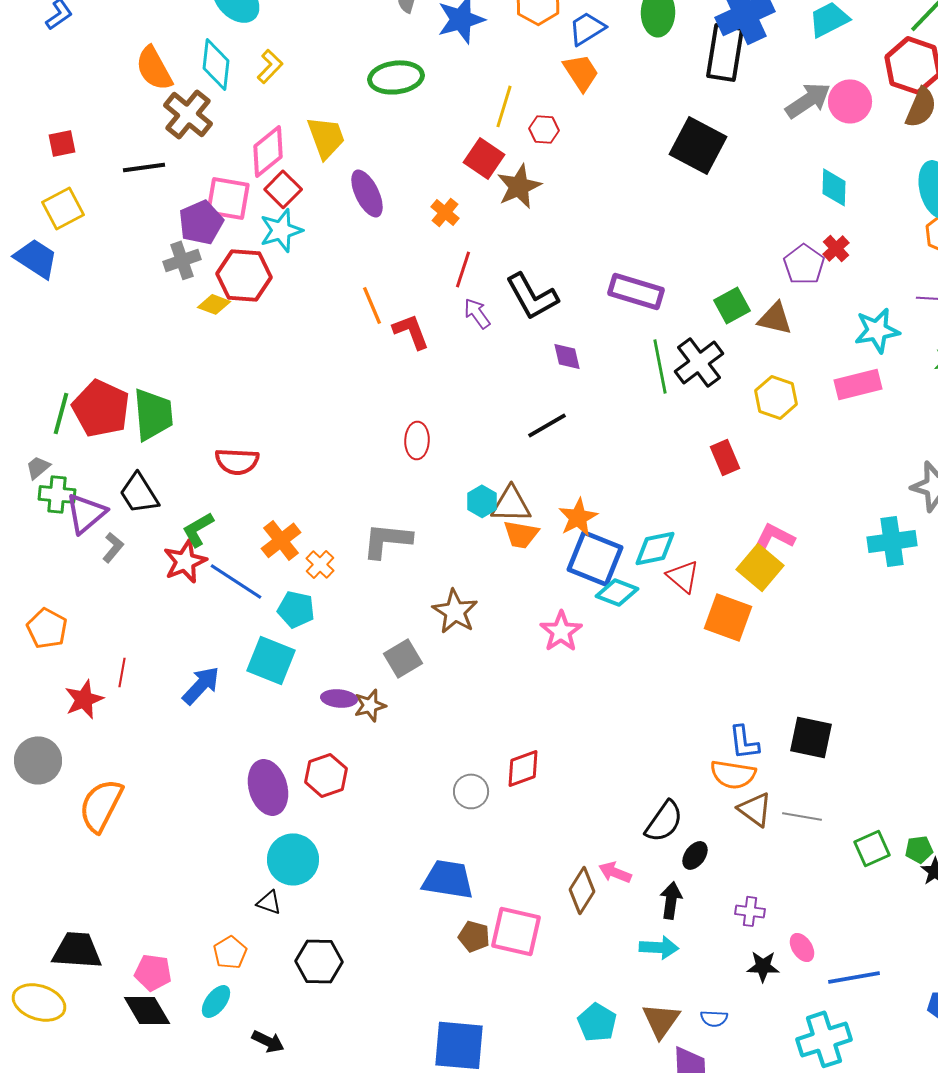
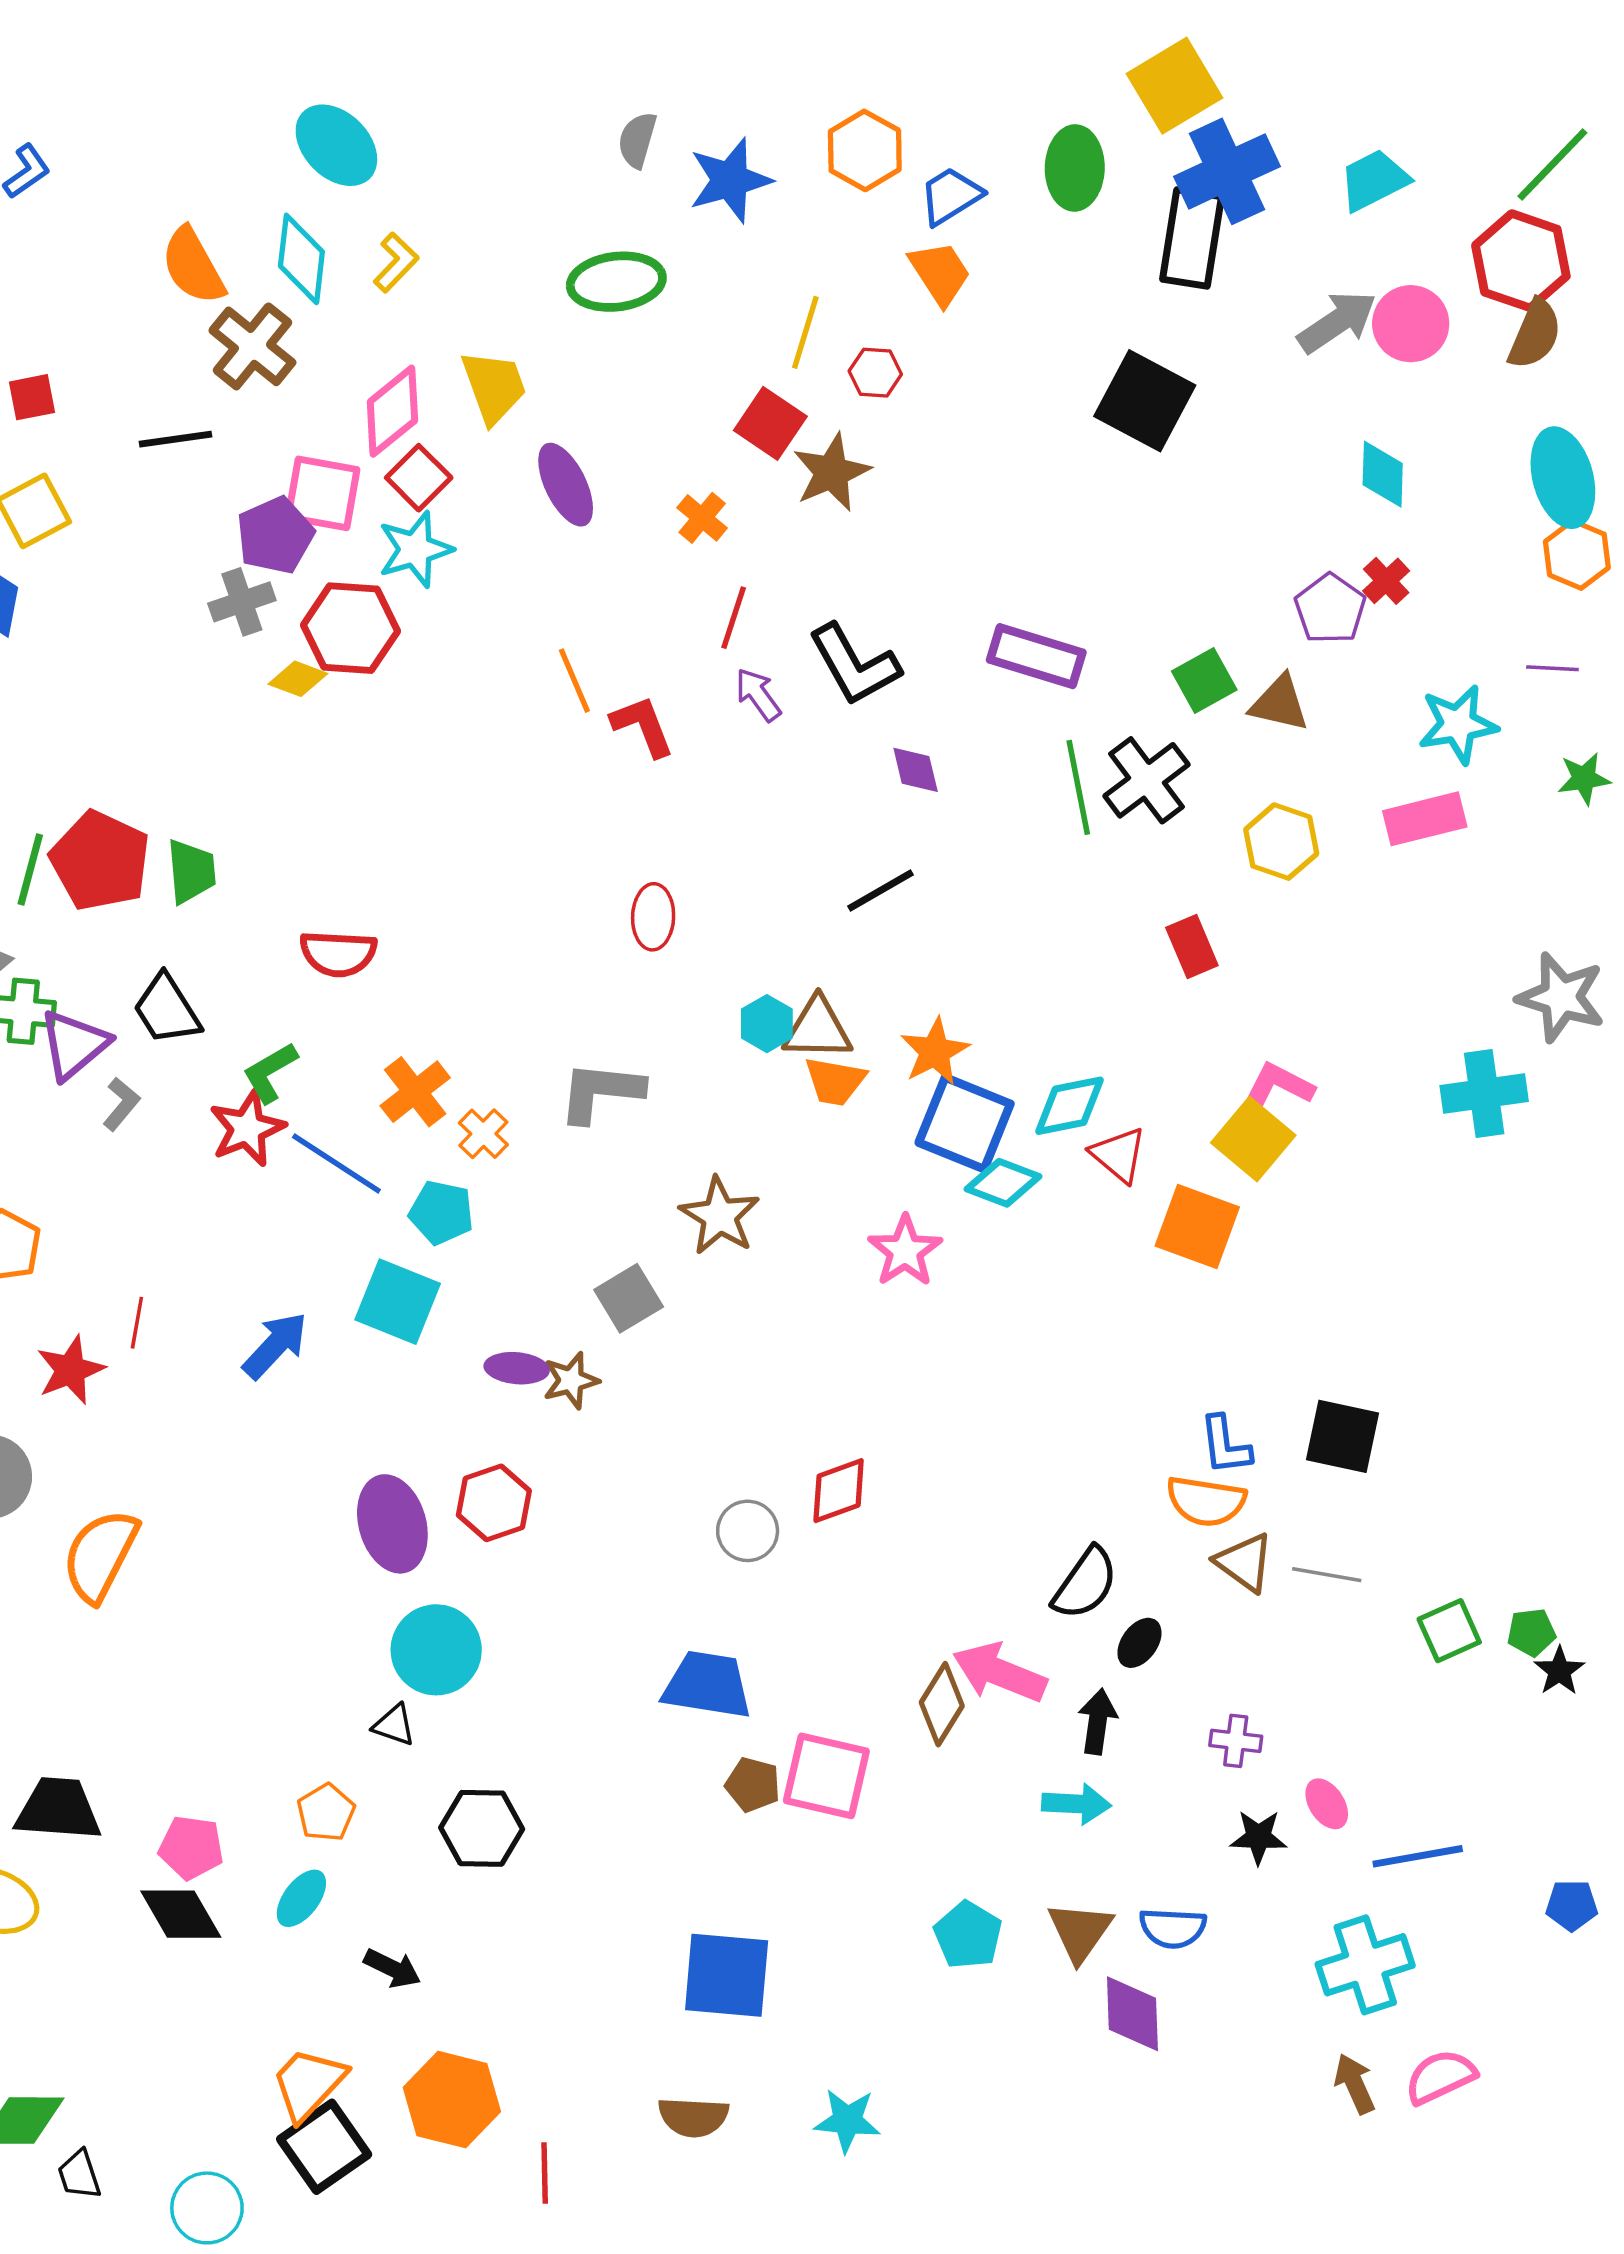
green trapezoid: (153, 414) -> (191, 871), size x0.7
pink arrow: (615, 872) -> (1000, 1673), size x1.6
blue semicircle: (714, 1018) -> (1173, 1928), size x1.4

